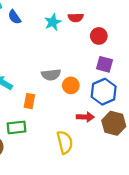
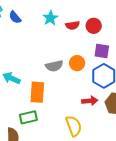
red semicircle: (76, 18) -> (72, 25), moved
orange circle: (71, 85) -> (77, 63), moved
orange rectangle: (29, 101) -> (37, 92), size x1.5

